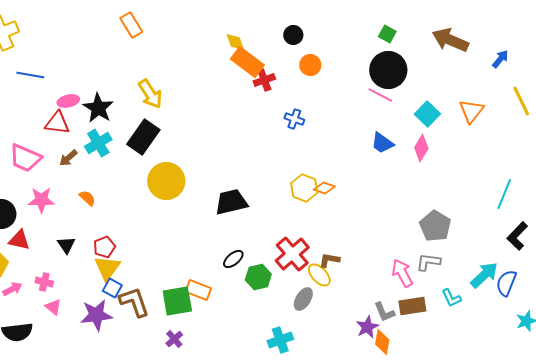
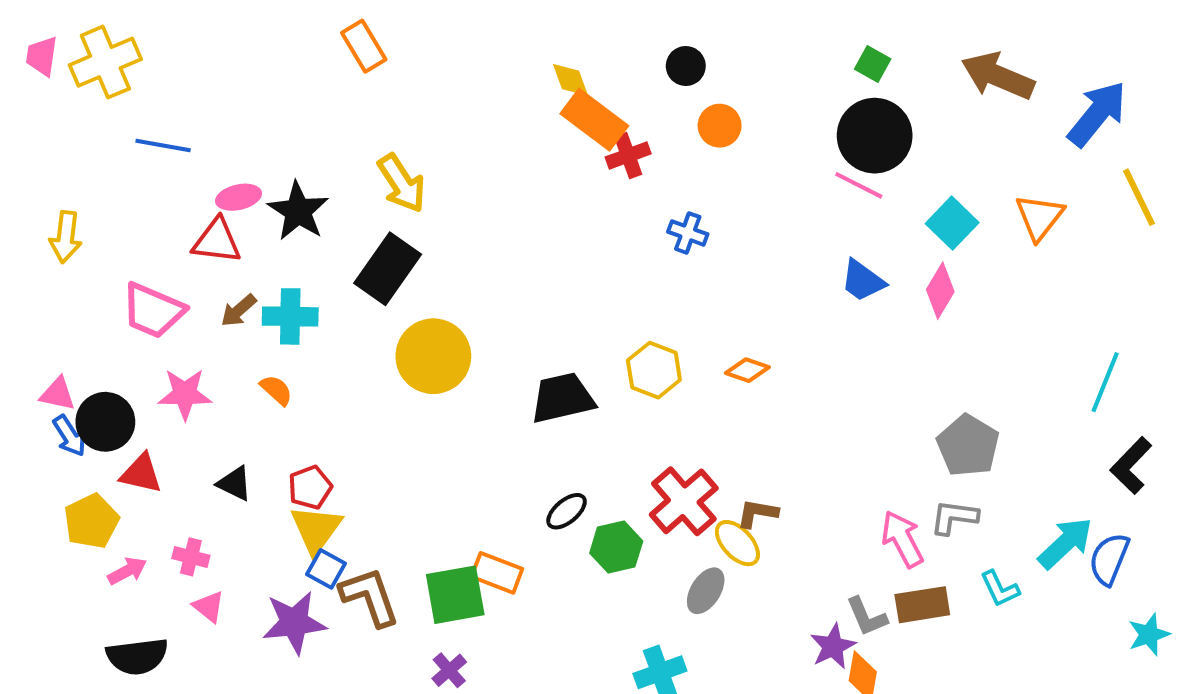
blue arrow: (500, 59) -> (1097, 114), size x1.8
cyan cross: (98, 143) -> (290, 316), moved, turned 32
yellow hexagon: (304, 188) -> (654, 370), moved
black triangle: (66, 245) -> (235, 483), turned -30

